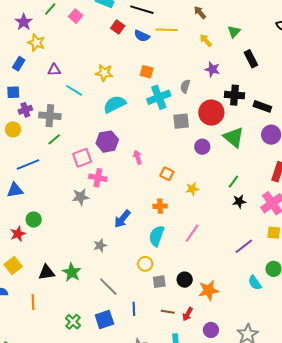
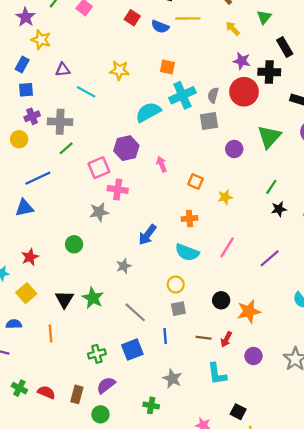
gray semicircle: (185, 86) -> (213, 95), moved
blue square: (13, 92) -> (26, 90), moved
black cross: (235, 95) -> (269, 72), moved
cyan semicircle: (115, 104) -> (148, 112), moved
red circle: (211, 113) -> (244, 92), moved
green triangle: (234, 137) -> (269, 137), turned 35
green circle: (34, 220) -> (74, 244), moved
cyan semicircle: (157, 236) -> (187, 252), turned -85
purple line: (244, 246) -> (270, 258), moved
black triangle: (47, 272) -> (64, 299), turned -48
gray square: (159, 282) -> (178, 309), moved
green cross: (73, 322) -> (97, 354), turned 35

